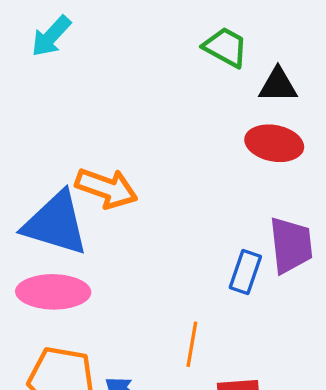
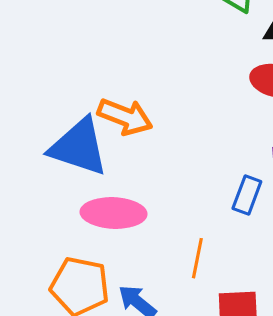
pink ellipse: (53, 292) -> (114, 213), moved

